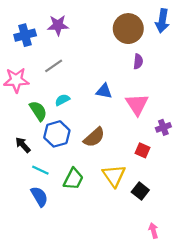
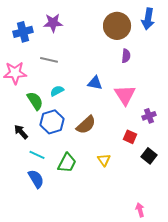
gray line: (54, 66) -> (49, 60), turned 48
yellow triangle: (114, 176) -> (104, 160), size x0.6
black square: (140, 191) -> (149, 156), moved

